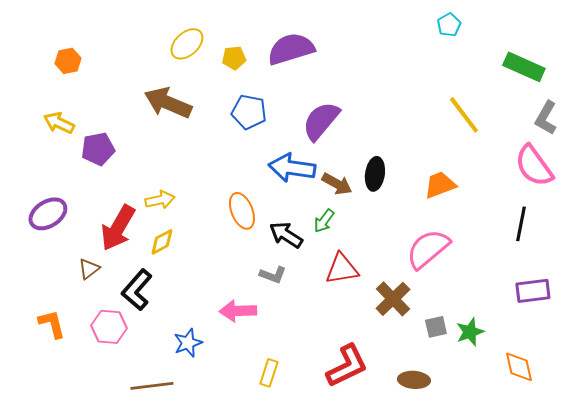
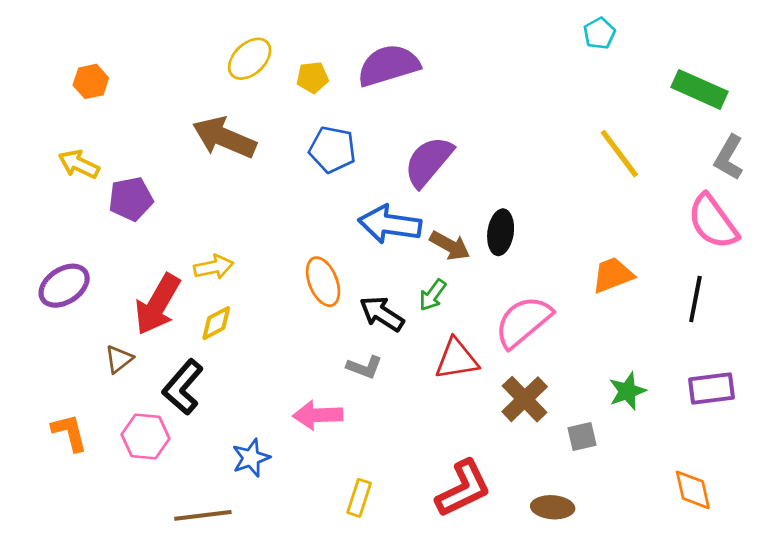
orange trapezoid: (440, 185) -> (613, 275), moved
pink semicircle: (428, 249) -> (523, 322), moved
green star: (470, 332) -> (627, 391), moved

